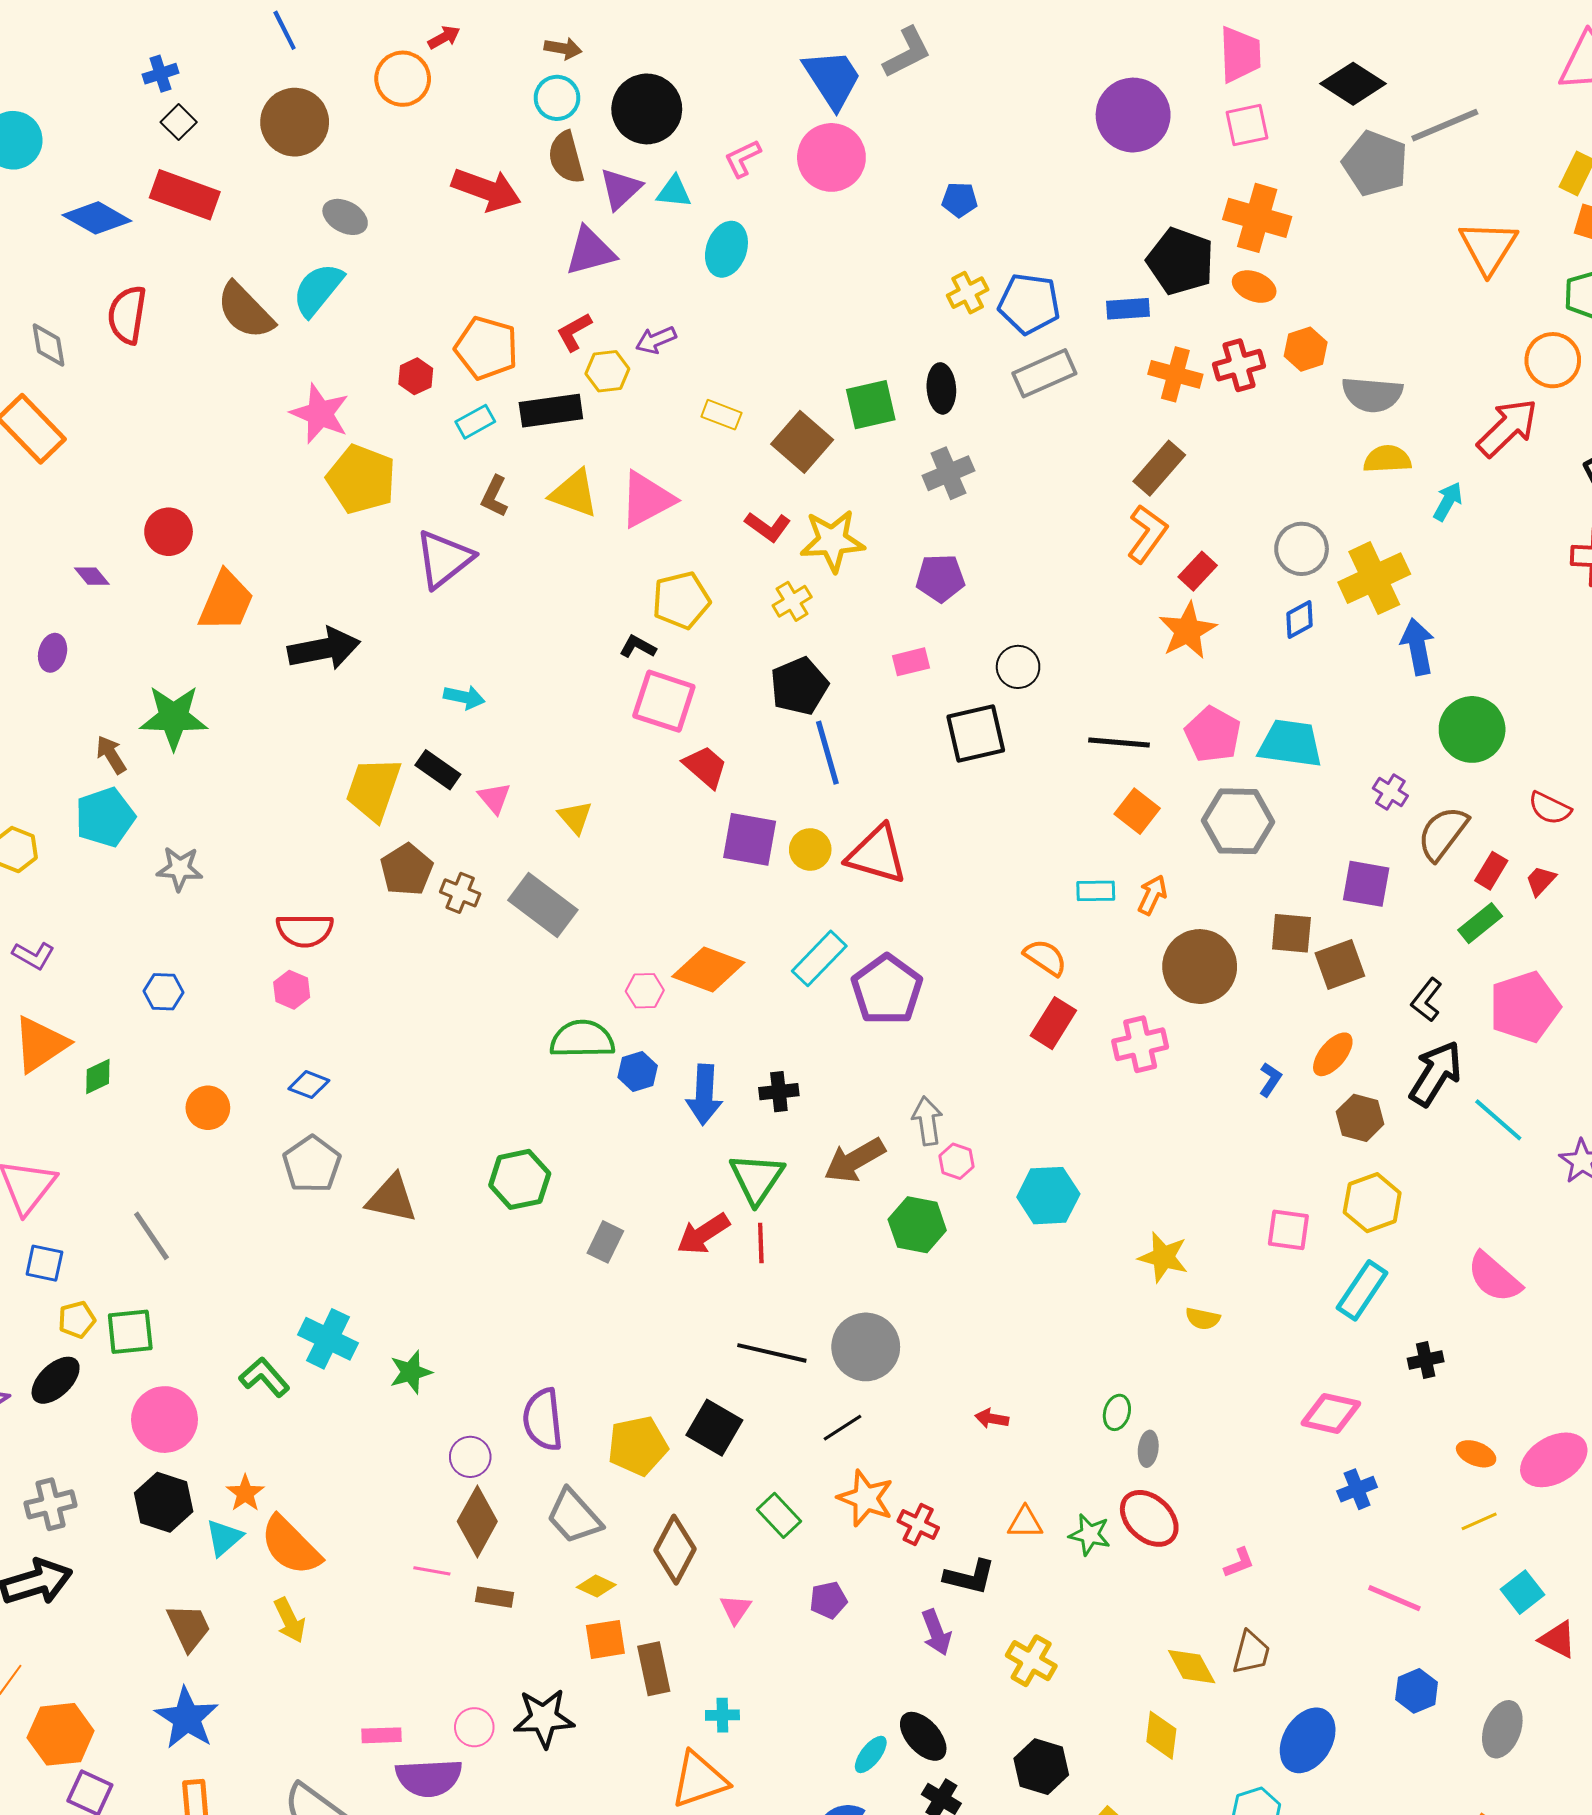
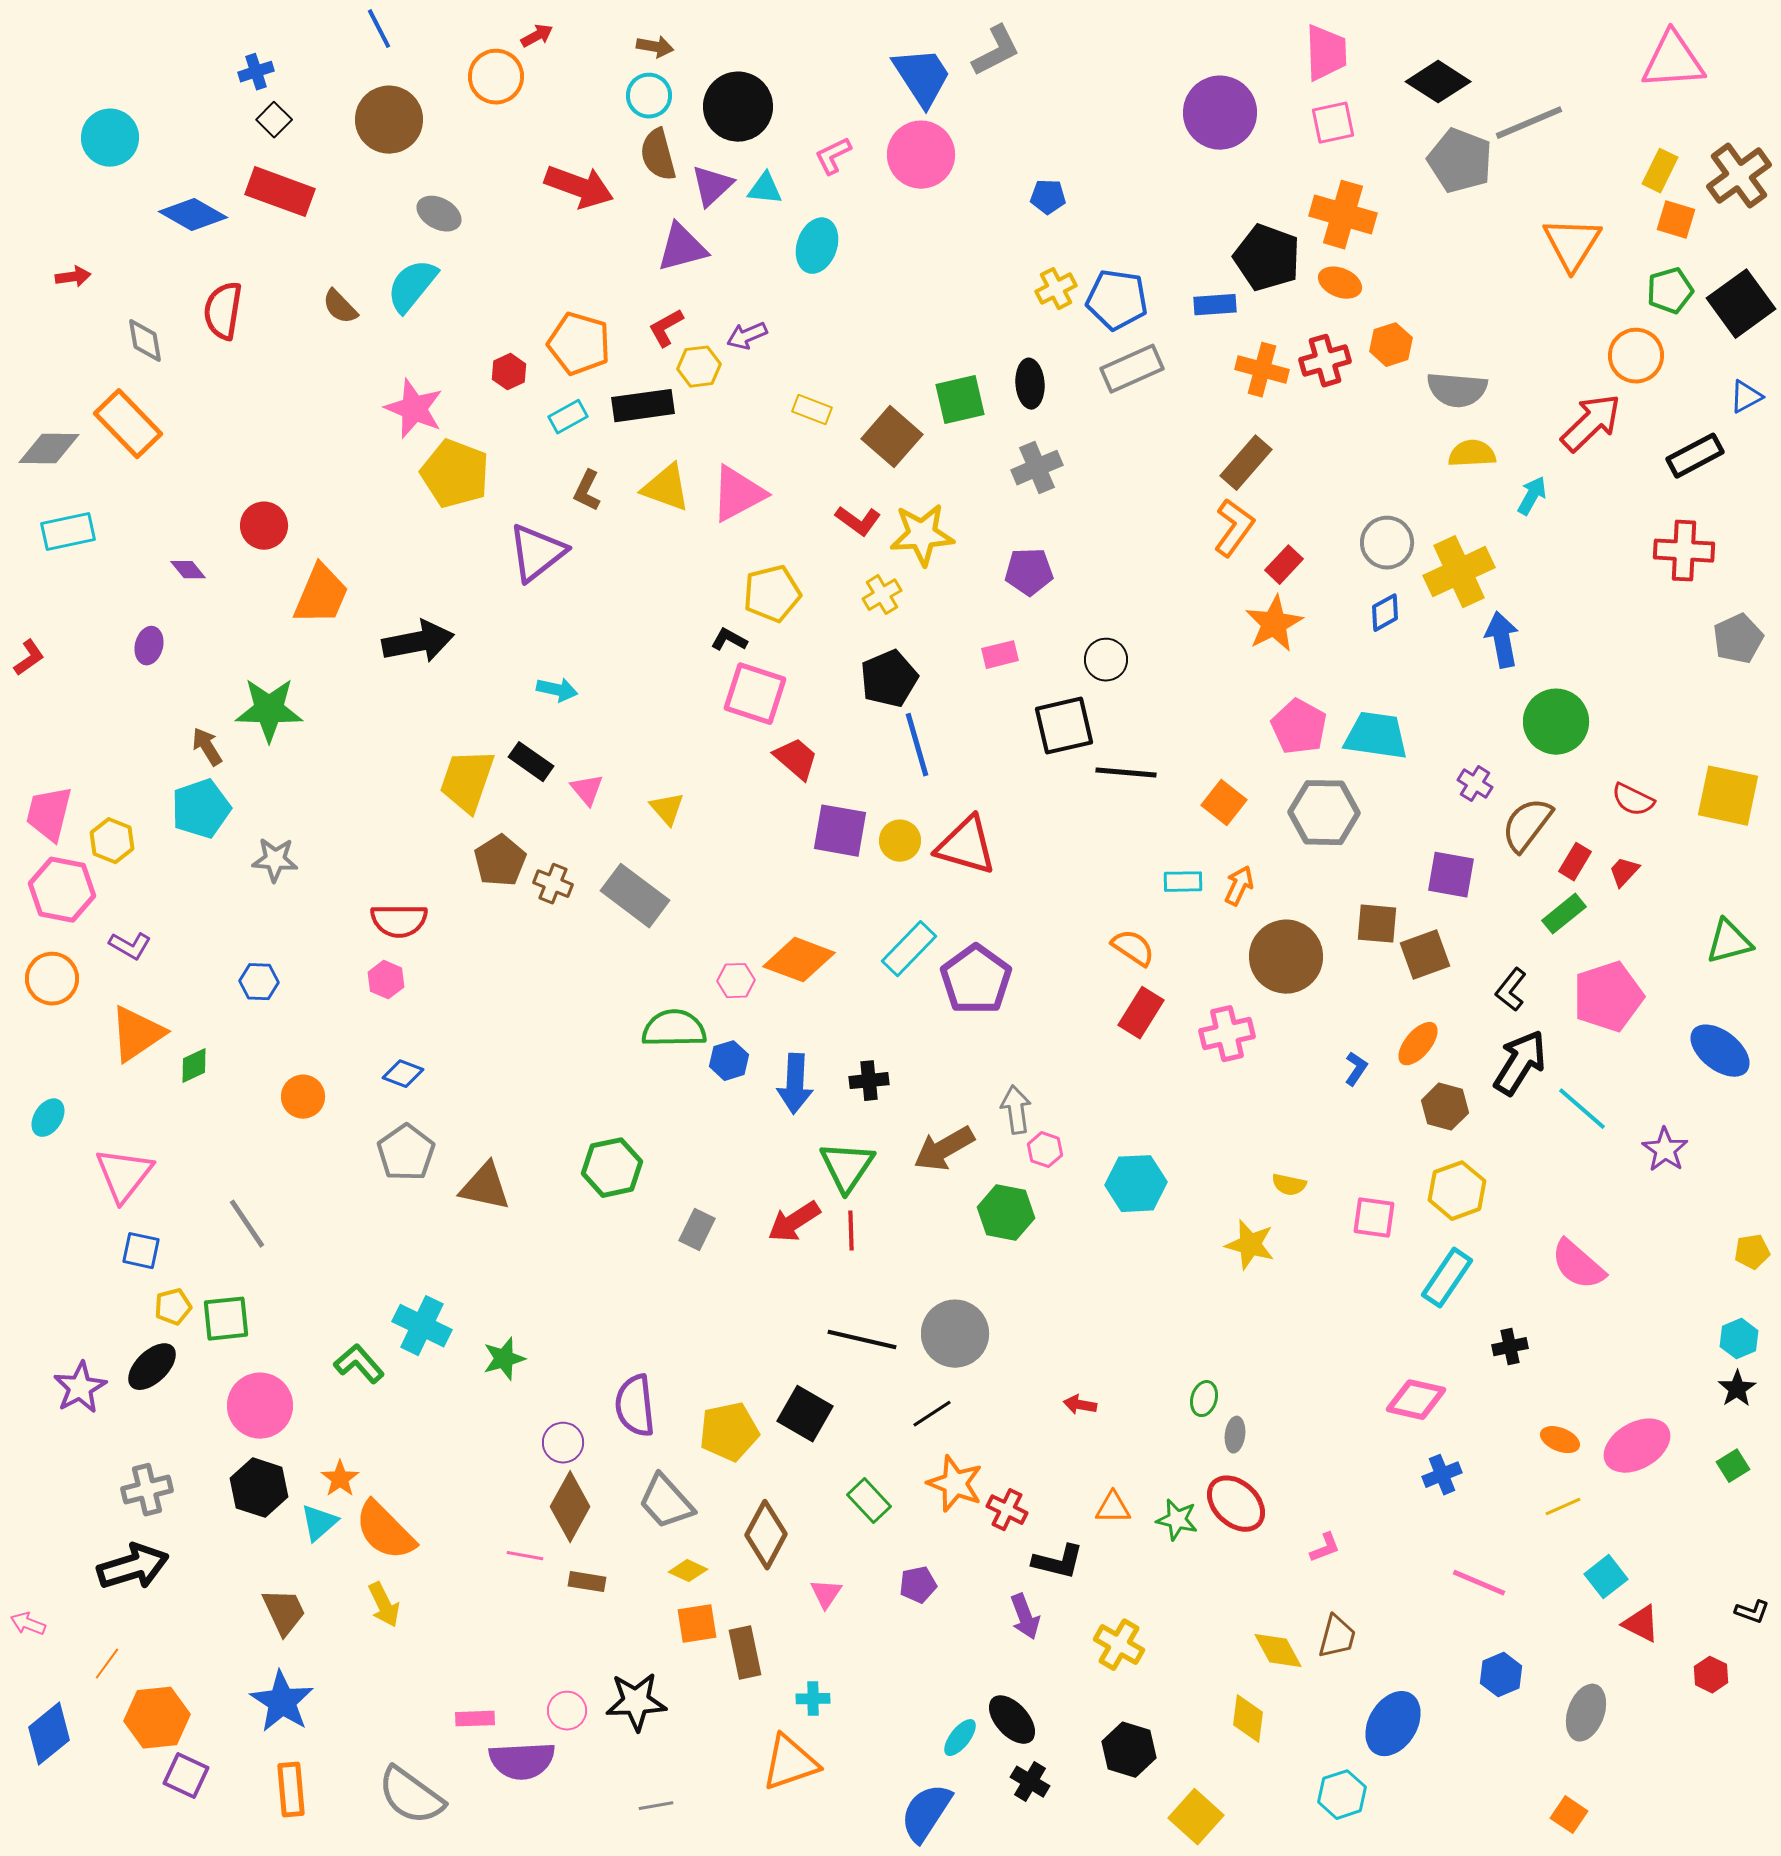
brown semicircle: (245, 311) -> (340, 307), size x0.6
black line: (1119, 743) -> (1126, 773), moved
yellow semicircle: (1203, 1319) -> (1289, 1185), moved

